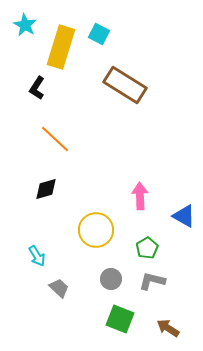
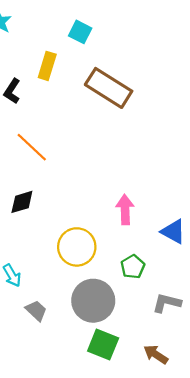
yellow rectangle: (61, 47) -> (47, 66), moved, size x0.6
gray circle: (111, 279) -> (93, 301), size x1.8
gray L-shape: (152, 281) -> (167, 303), moved

